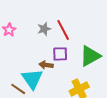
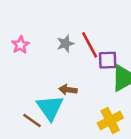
purple square: (60, 54) -> (108, 60), moved

